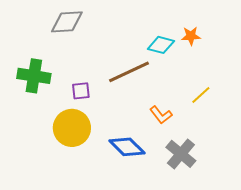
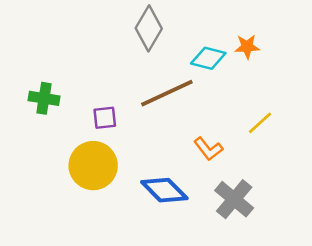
gray diamond: (67, 22) -> (149, 28), moved, turned -56
green cross: (34, 76) -> (44, 98), size x0.7

